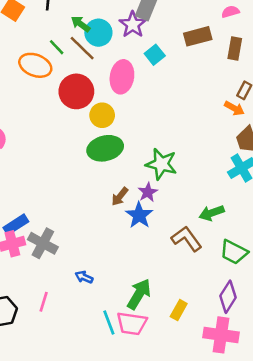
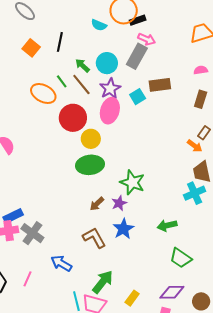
purple star: (133, 25) -> (110, 89), moved
cyan circle: (98, 33) -> (107, 63), moved
brown rectangle: (198, 36) -> (160, 85), moved
blue star: (139, 215) -> (123, 229), moved
brown L-shape: (187, 239) -> (94, 238), moved
blue arrow: (84, 277) -> (61, 263), size x1.5
purple diamond: (228, 297) -> (172, 292), turned 50

